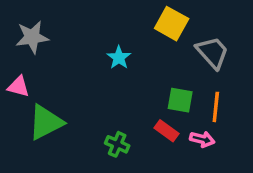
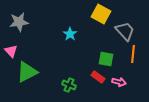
pink triangle: (18, 86) -> (11, 51), turned 32
orange line: (216, 107) -> (133, 54), moved

